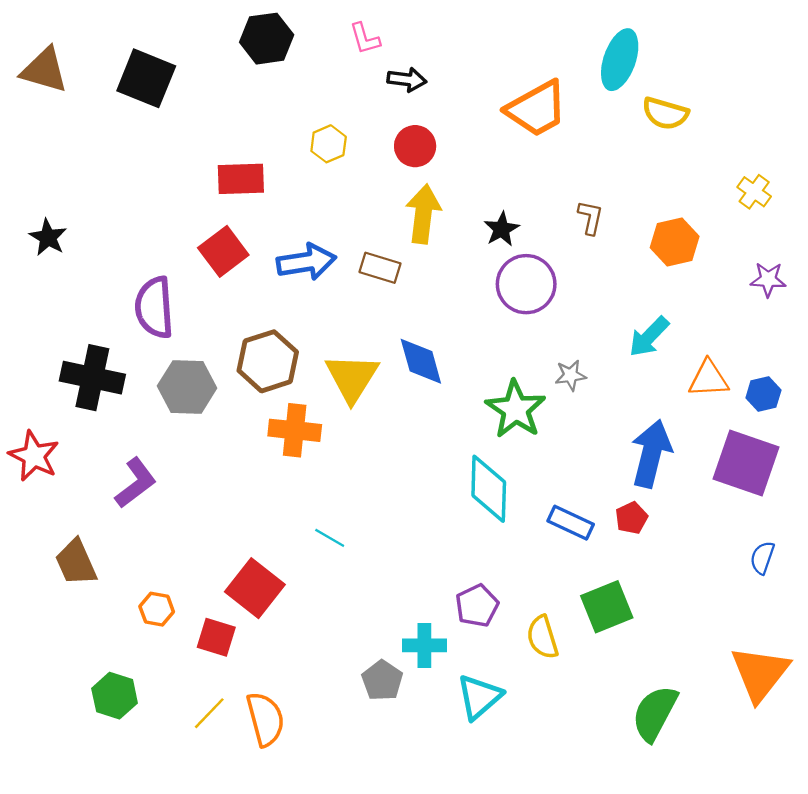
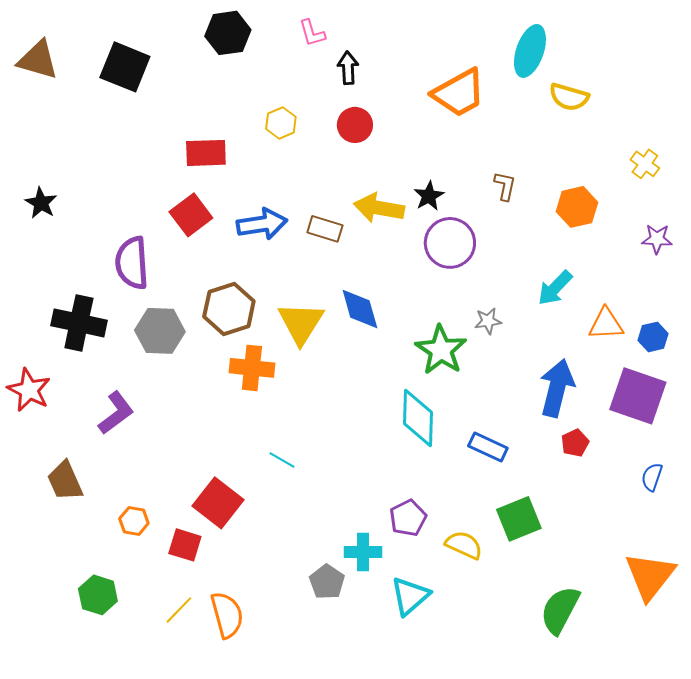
black arrow: (407, 80) -> (348, 68), turned -100
yellow arrow: (423, 214) -> (379, 208), moved, turned -87
red pentagon: (631, 518) -> (575, 443), moved
yellow semicircle: (543, 637) -> (464, 545), turned 132

